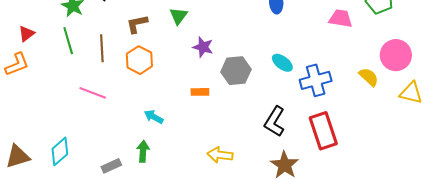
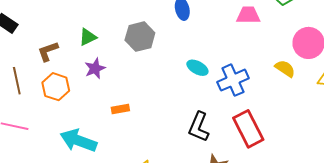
green triangle: (178, 16) -> (88, 37), turned 36
purple star: (203, 47) -> (95, 68), moved, turned -30
gray hexagon: (236, 71) -> (140, 37), moved
cyan arrow: (154, 117) -> (78, 141), size x1.8

